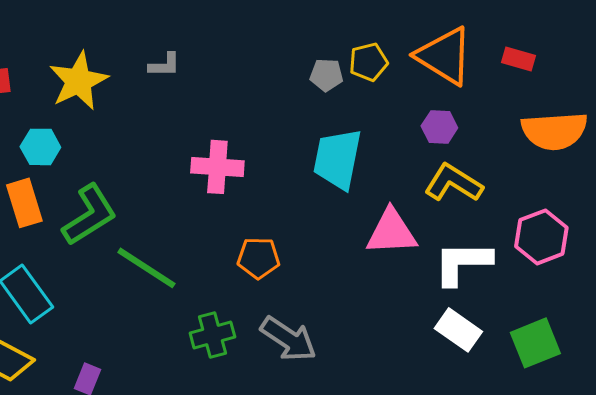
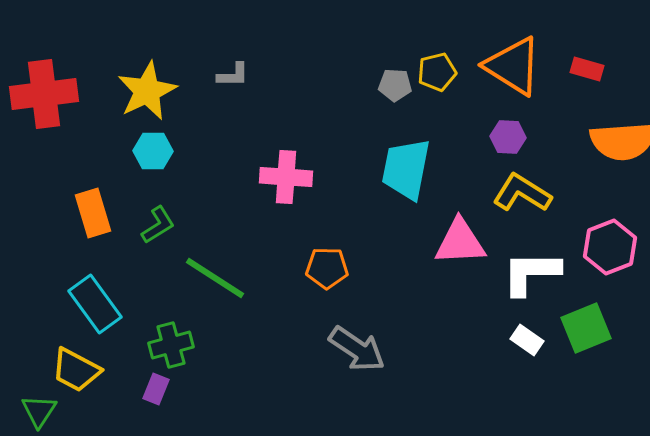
cyan hexagon: (40, 147) -> (153, 151), moved
green L-shape: (89, 215) -> (158, 225), size x0.6
white rectangle: (458, 330) -> (527, 340), size x0.7
green cross: (212, 335) -> (171, 345), moved
green square: (535, 343) -> (586, 328), moved

